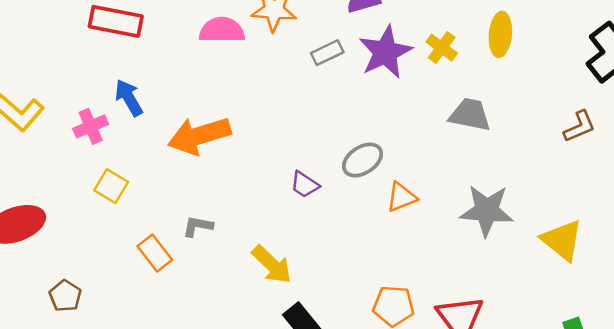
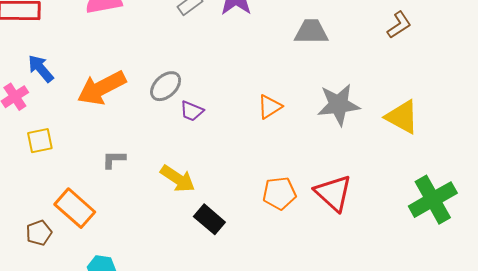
gray ellipse: (363, 160) -> (166, 86), moved
yellow square: (111, 186) -> (40, 141), turned -32
orange rectangle: (155, 253) -> (75, 208), moved, size x1.4
brown pentagon: (65, 296) -> (39, 233), moved, turned 30

